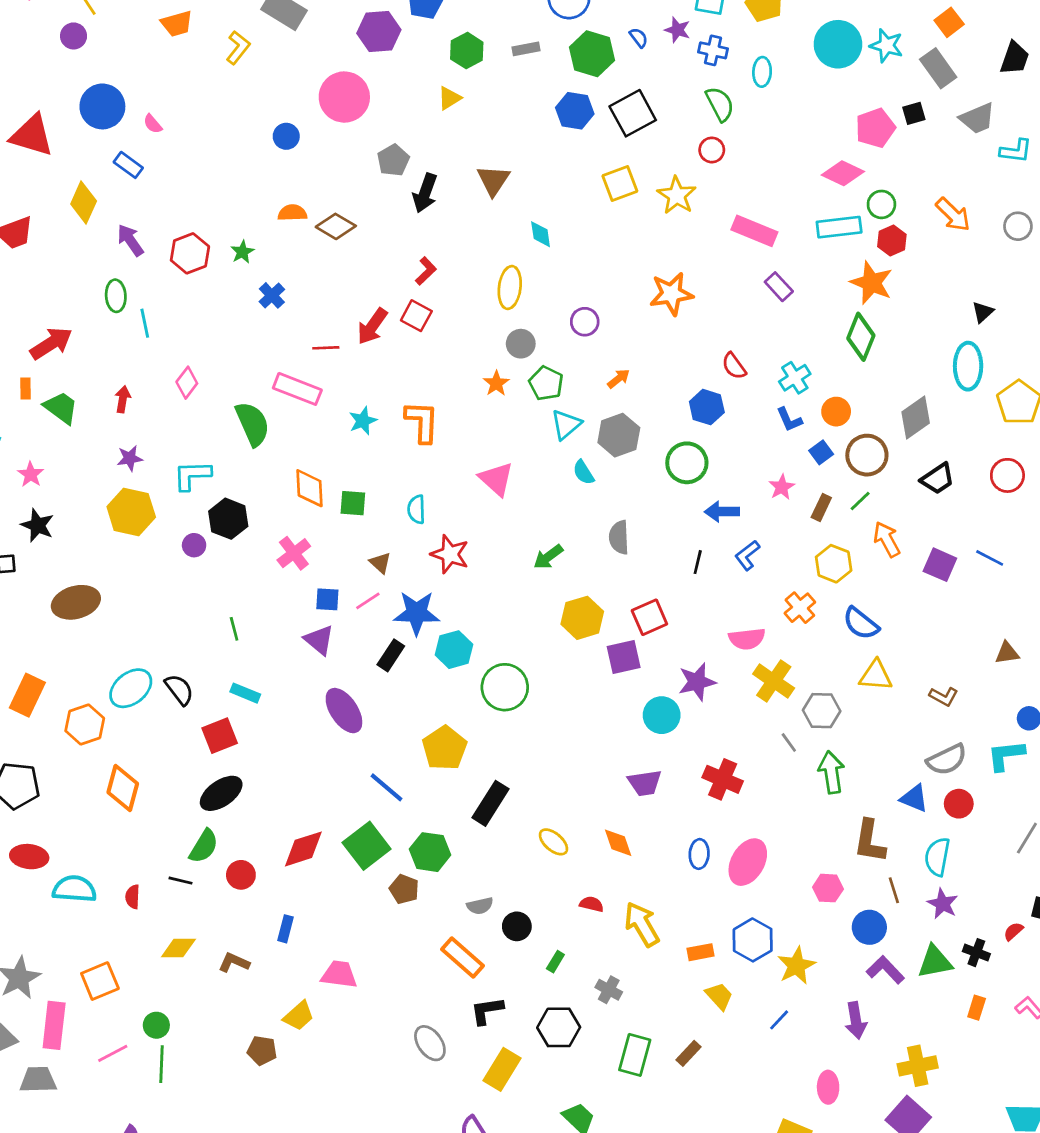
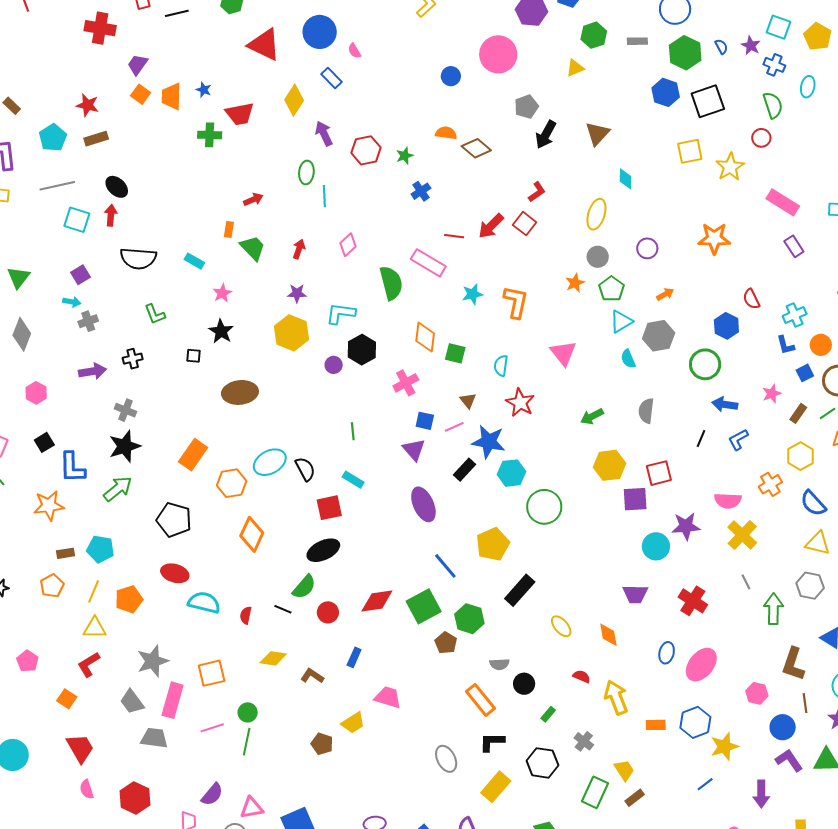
red arrow: (51, 343) -> (253, 199), size x0.6
gray hexagon: (822, 711) -> (810, 586), moved
yellow trapezoid: (719, 996) -> (624, 770), moved

